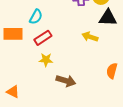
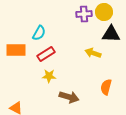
orange semicircle: (112, 71) -> (106, 87), moved

